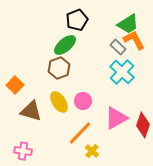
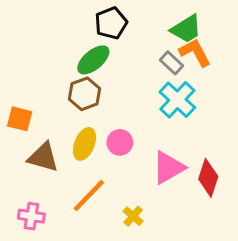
orange square: (15, 85) -> (20, 119), turned -30
yellow ellipse: (59, 102) -> (84, 144), turned 55
orange line: (80, 133) -> (89, 196), moved

